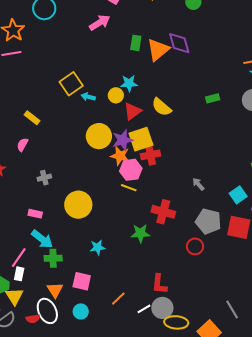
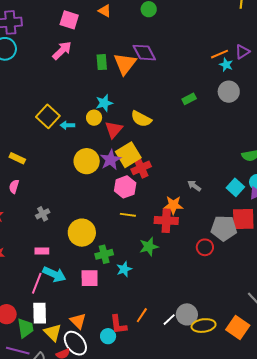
orange star: (120, 156) -> (173, 205), moved
yellow line: (129, 188) -> (128, 215), moved
gray pentagon: (208, 221) -> (224, 228), moved
cyan star: (98, 247) -> (124, 269), moved
pink line: (19, 258) -> (37, 283), moved
green cross: (53, 258) -> (104, 254), moved
white rectangle: (19, 274) -> (40, 313), size x1.5
pink square: (82, 281) -> (90, 278), moved
red L-shape: (159, 284) -> (118, 325), moved
yellow triangle: (14, 296) -> (53, 332), moved

